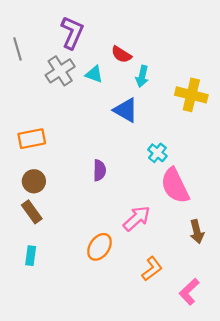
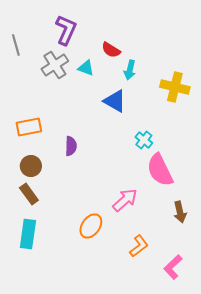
purple semicircle: (99, 170) -> (71, 146), moved
cyan rectangle: (31, 256) -> (28, 234), size x1.6

